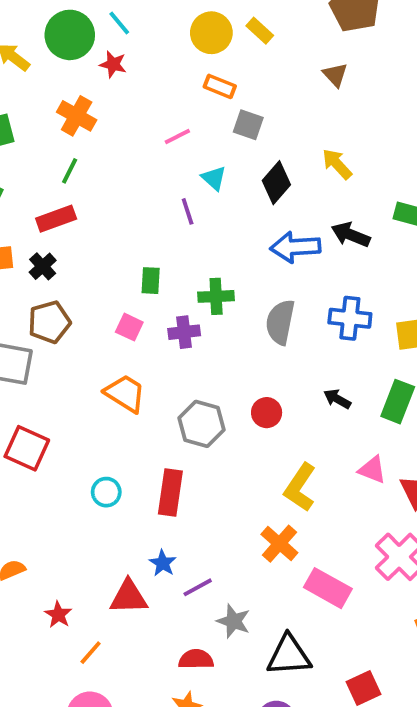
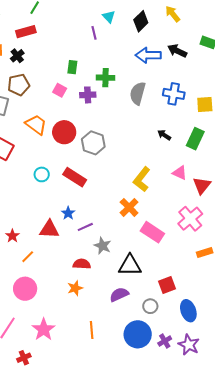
orange trapezoid: (125, 393) -> (36, 125), moved
red circle: (267, 413) -> (64, 132), moved, size x1.5
red rectangle: (170, 493) -> (75, 177), turned -70

